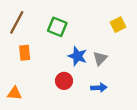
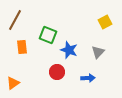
green square: (57, 27) -> (48, 35), moved
gray triangle: (100, 58) -> (98, 52), moved
orange triangle: (14, 93) -> (13, 83), turned -40

